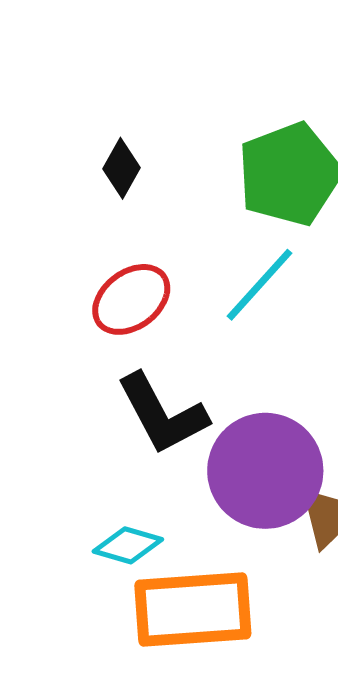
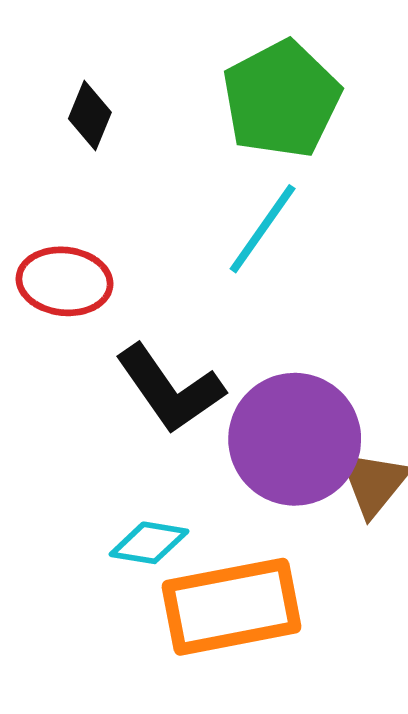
red ellipse: (131, 299) -> (65, 281), moved, turned 50

